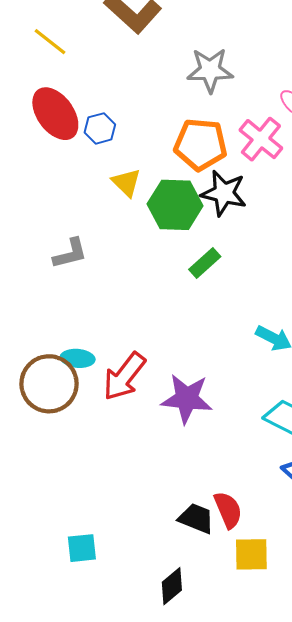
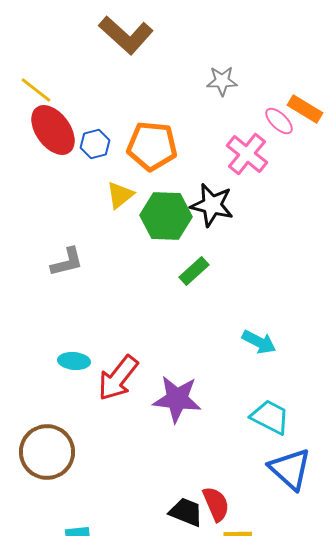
yellow line: (50, 42) -> (36, 90), moved
gray star: (210, 70) -> (222, 81), moved, size x0.7
orange pentagon: (201, 144) -> (152, 146), moved
yellow triangle: (126, 183) -> (120, 195), turned 36
brown circle: (49, 384) -> (47, 452), moved

